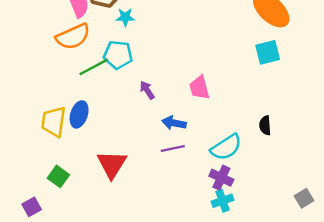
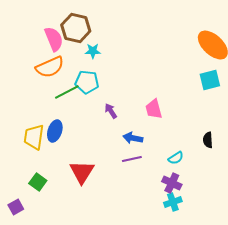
cyan semicircle: (226, 147) -> (176, 158), size x0.6

